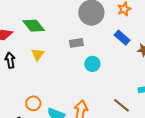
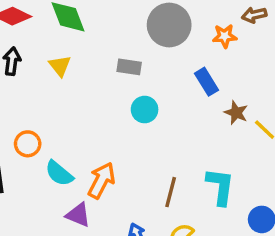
yellow triangle: (38, 54) -> (60, 66), turned -32
brown line: (121, 105) -> (171, 192), turned 48

